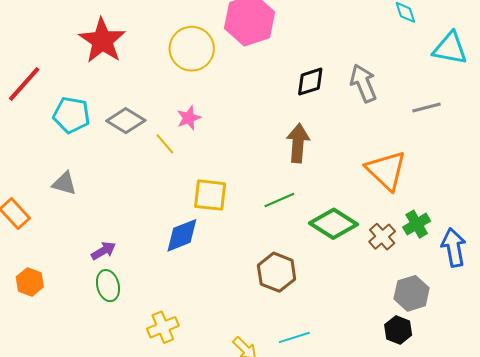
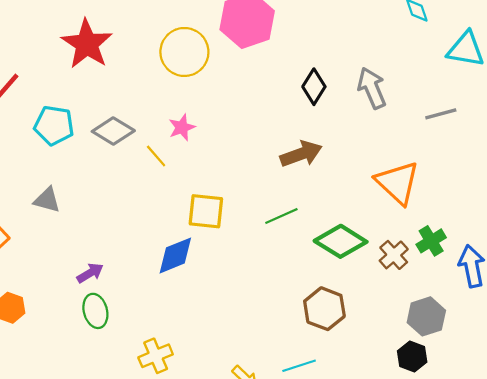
black diamond: (310, 82) -> (314, 87), turned -40
brown arrow: (298, 143) -> (301, 154), turned 66
brown hexagon: (277, 272) -> (324, 309), moved

